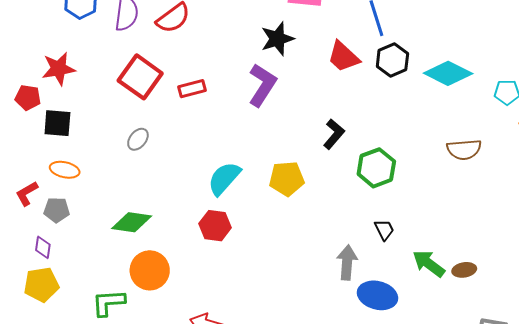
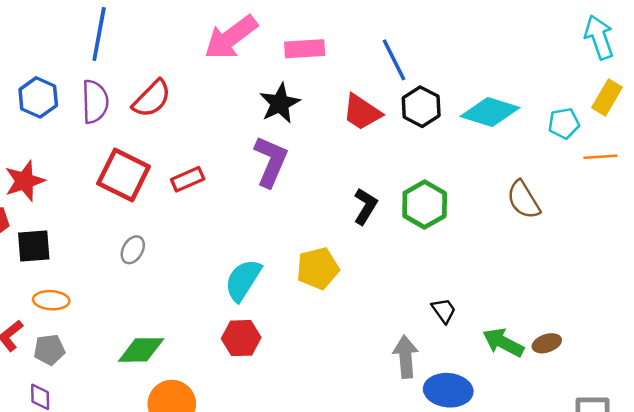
brown semicircle: (464, 150) -> (524, 200), turned 72
green hexagon: (376, 168) -> (425, 204), moved

